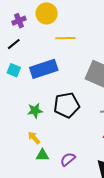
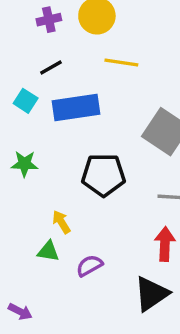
black line: (14, 44) -> (51, 68), moved
green star: (35, 111) -> (24, 164), moved
yellow arrow: (34, 138) -> (61, 222), moved

